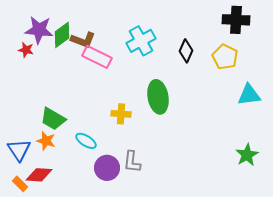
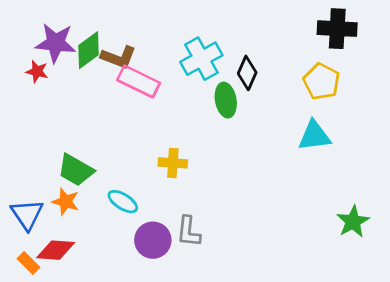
black diamond: (186, 51) -> (247, 73), moved
cyan triangle: (249, 95) -> (314, 136), moved
green ellipse: (158, 97) -> (226, 100), moved, size x0.7

